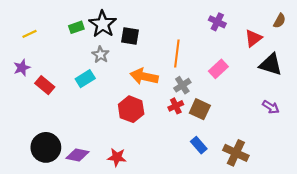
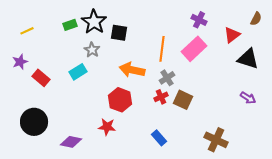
pink rectangle: (218, 69) -> (194, 49), moved, size x1.4
blue rectangle: (199, 145) -> (159, 138), moved
black circle: (46, 147) -> (34, 122), moved
red star: (117, 157) -> (107, 127), moved

